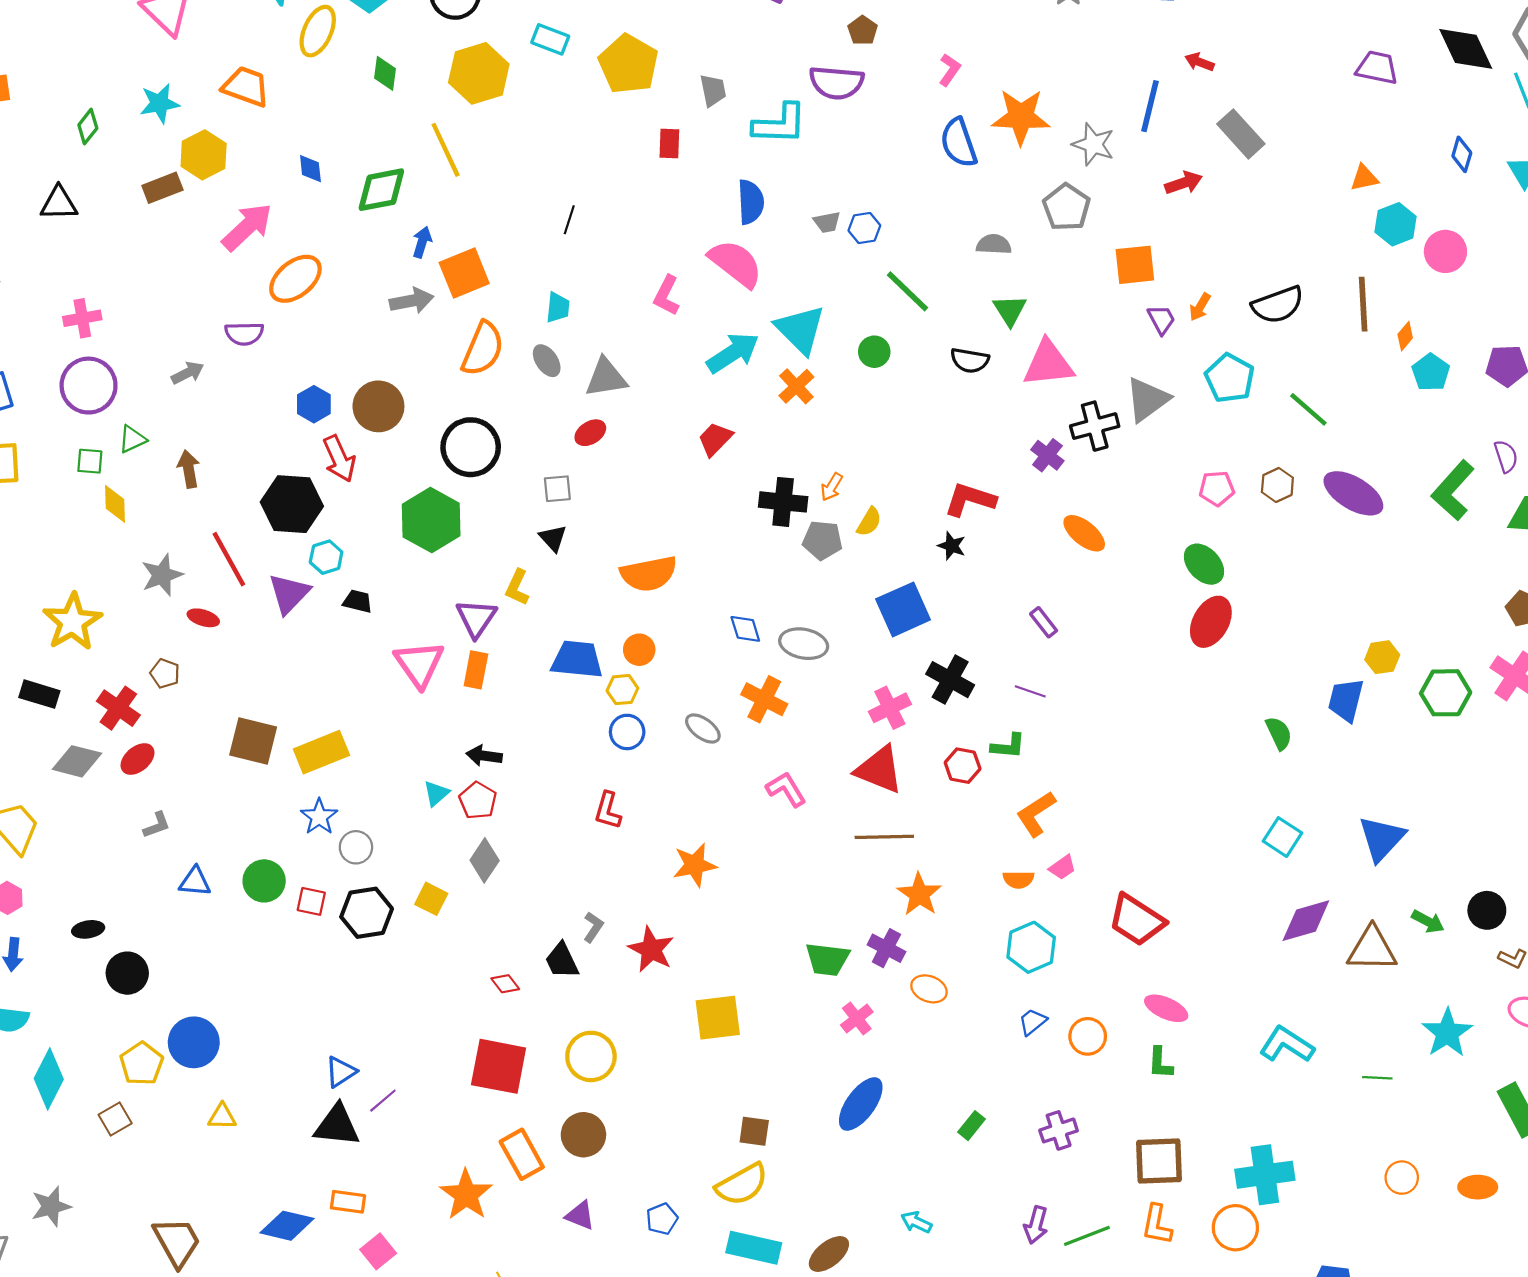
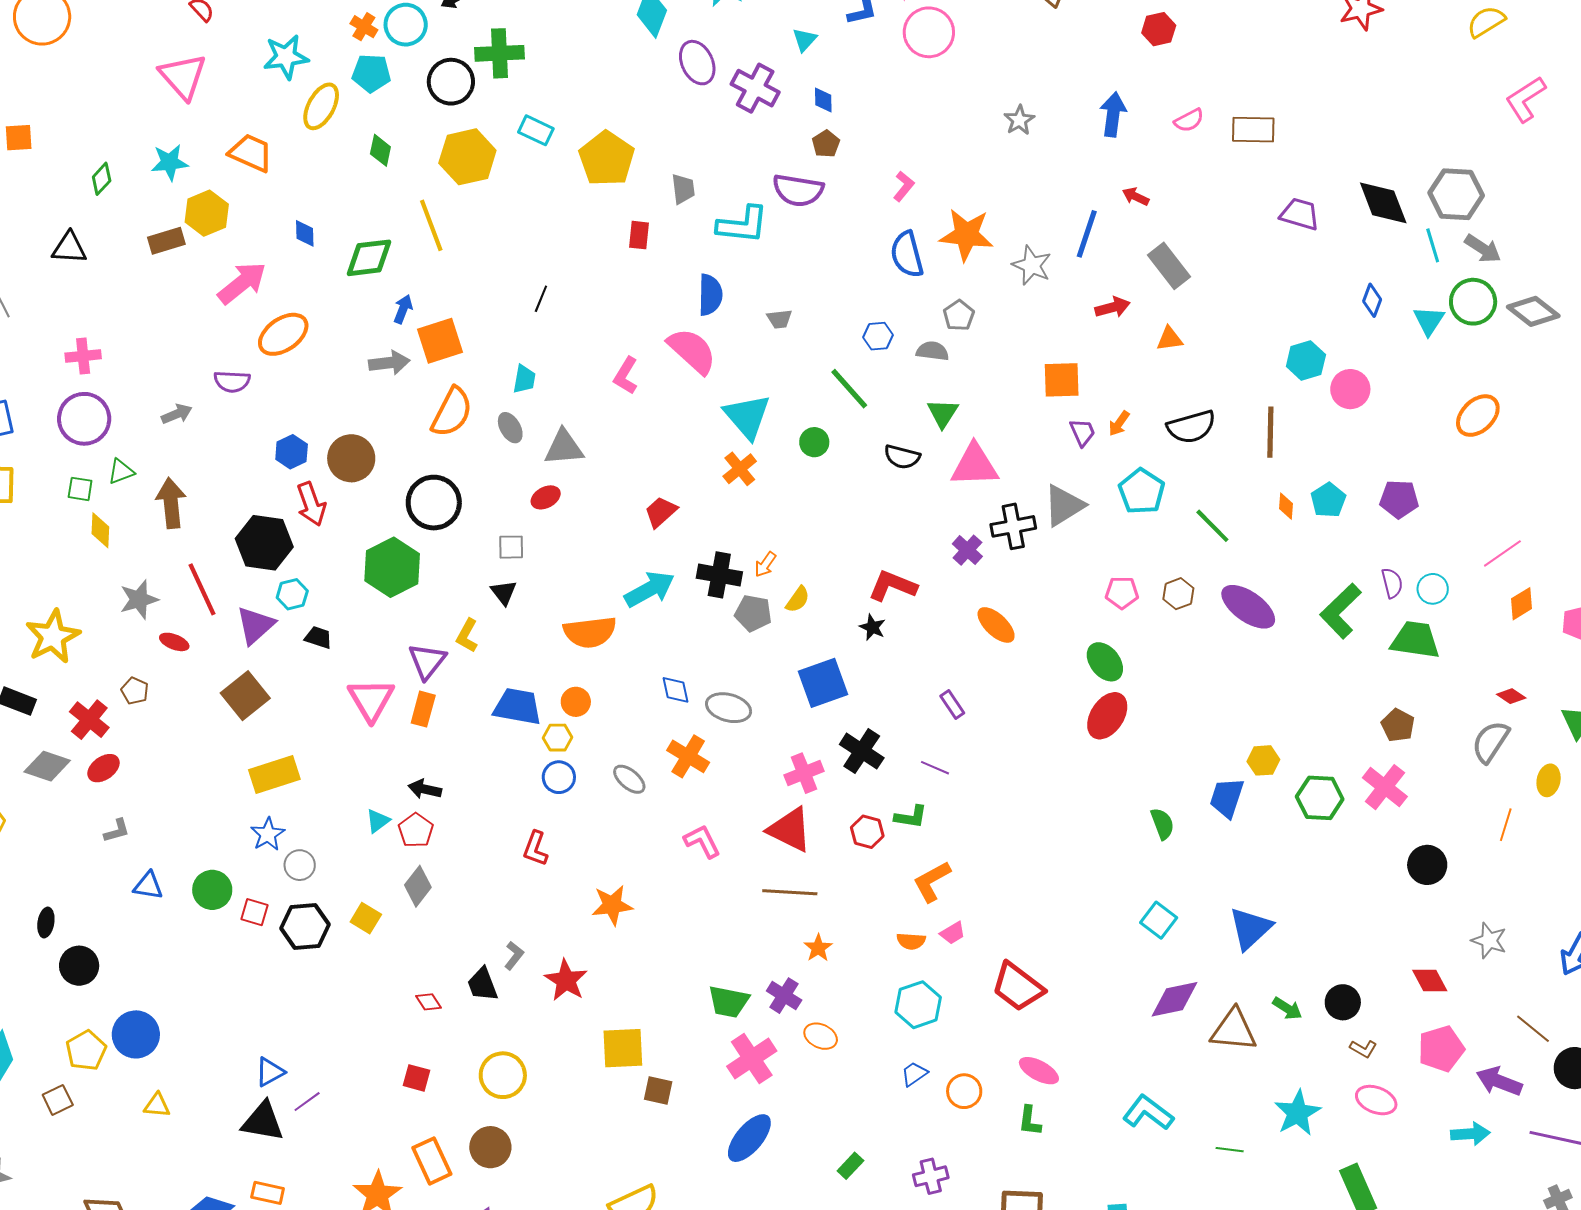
orange triangle: (1364, 178) -> (1170, 339), moved
gray pentagon: (1066, 207) -> (959, 315), moved, size x0.7
blue hexagon: (864, 228) -> (878, 336), moved
orange diamond: (1405, 336) -> (1286, 506), moved, turned -40
cyan arrow: (733, 353) -> (650, 589), moved
brown arrow: (189, 469) -> (171, 503), size x1.4
brown square: (253, 741) -> (245, 696), moved, turned 33
orange star: (919, 894) -> (818, 948), size x0.7
black ellipse: (88, 929) -> (46, 922), turned -76
pink cross: (857, 1018) -> (752, 1059), size x1.6
red square: (499, 1066) -> (417, 1078), size x0.5
brown square: (754, 1131) -> (658, 1091), moved

